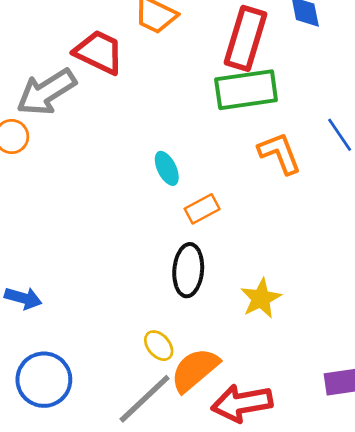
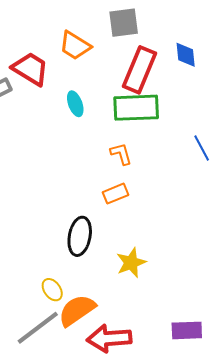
orange L-shape: (280, 153) -> (121, 154), moved, size x0.7
cyan ellipse: (167, 168) -> (75, 104), moved
orange rectangle: (202, 209) -> (116, 194), moved

